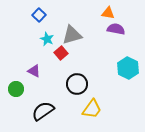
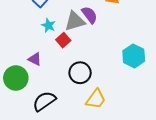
purple semicircle: (116, 29) -> (89, 15), moved, turned 42
green circle: (16, 89) -> (16, 78), size x1.5

